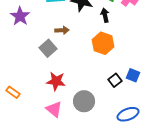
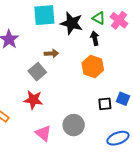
black square: (115, 80) -> (105, 104), turned 32
red star: (56, 81) -> (33, 100), moved

